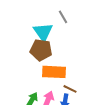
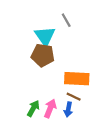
orange rectangle: (54, 72) -> (77, 79), moved

